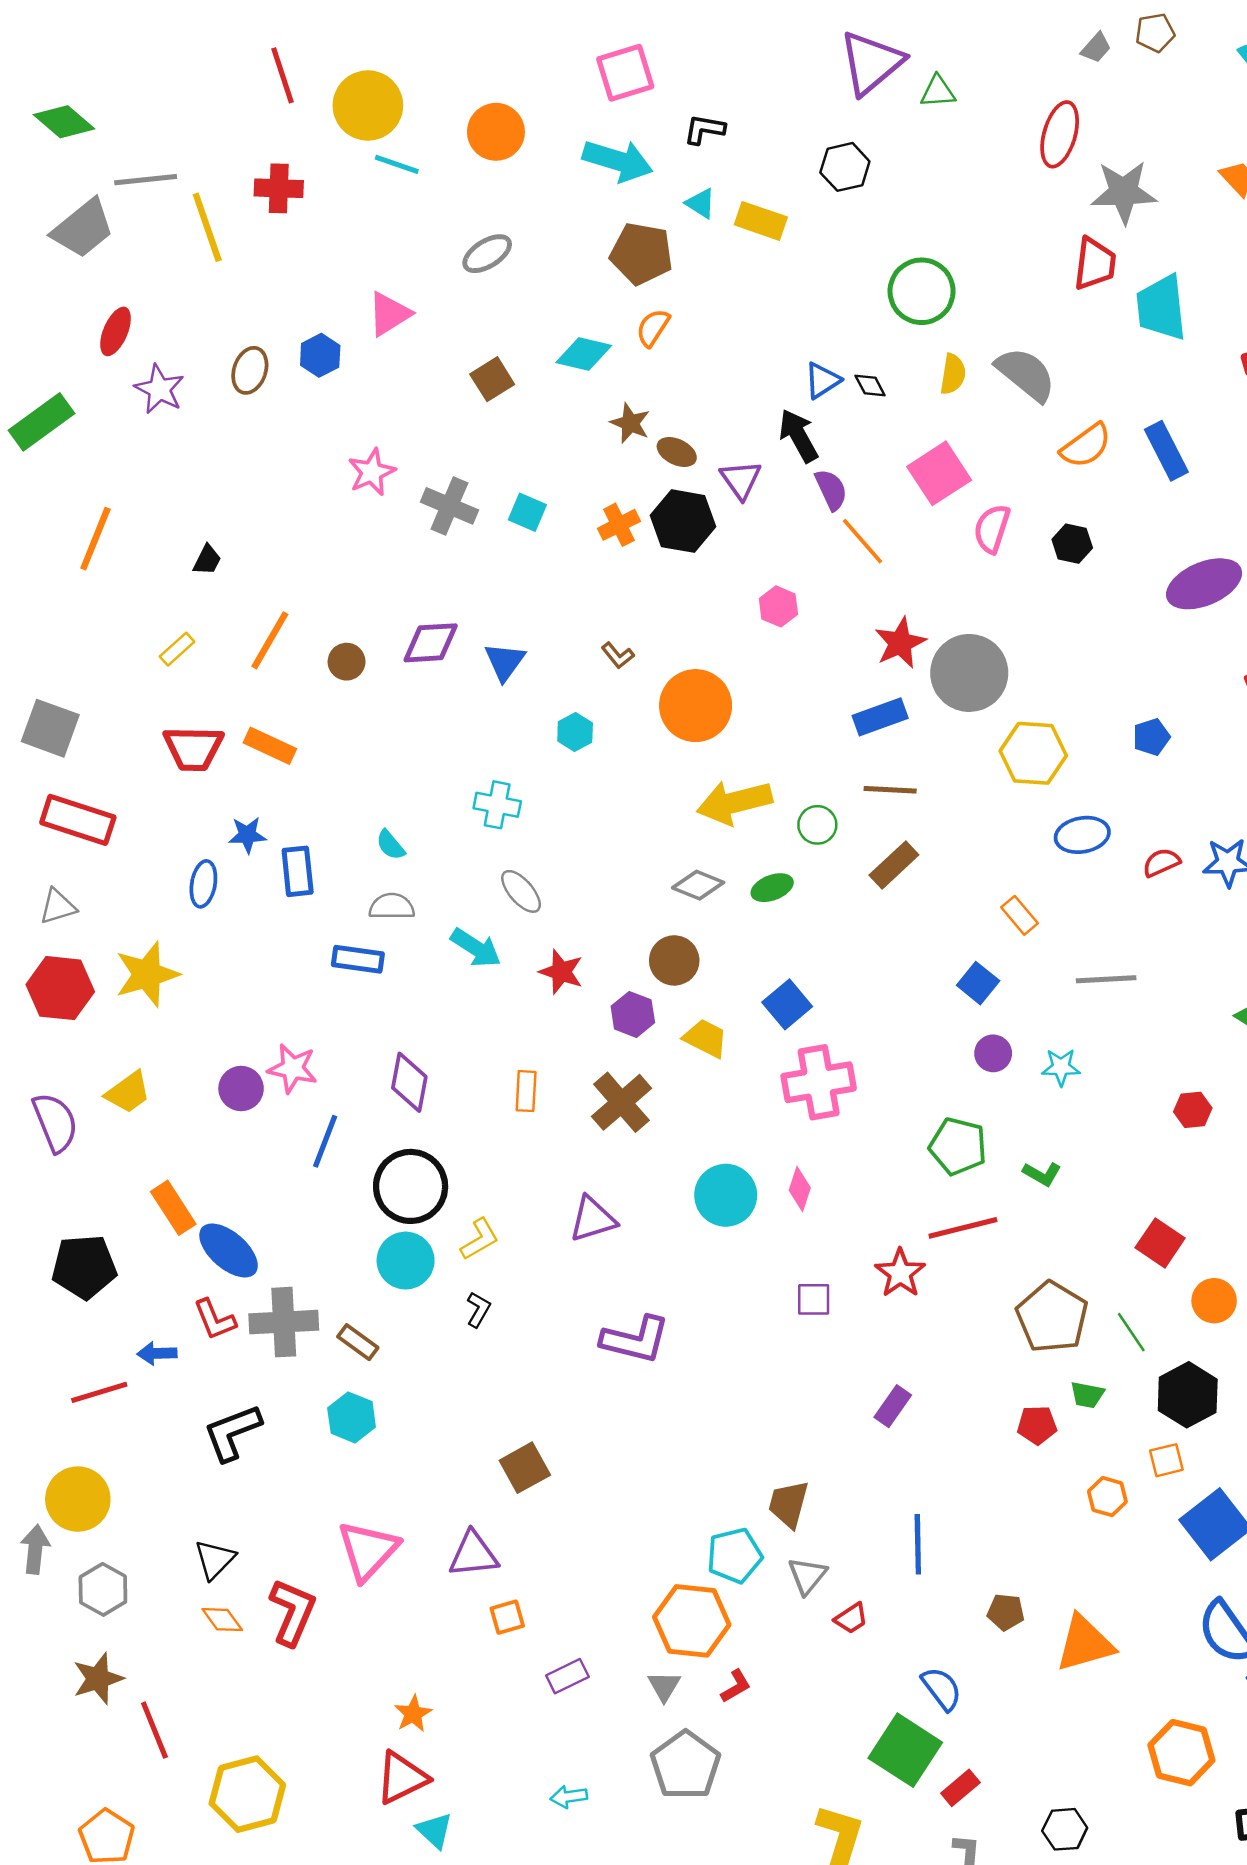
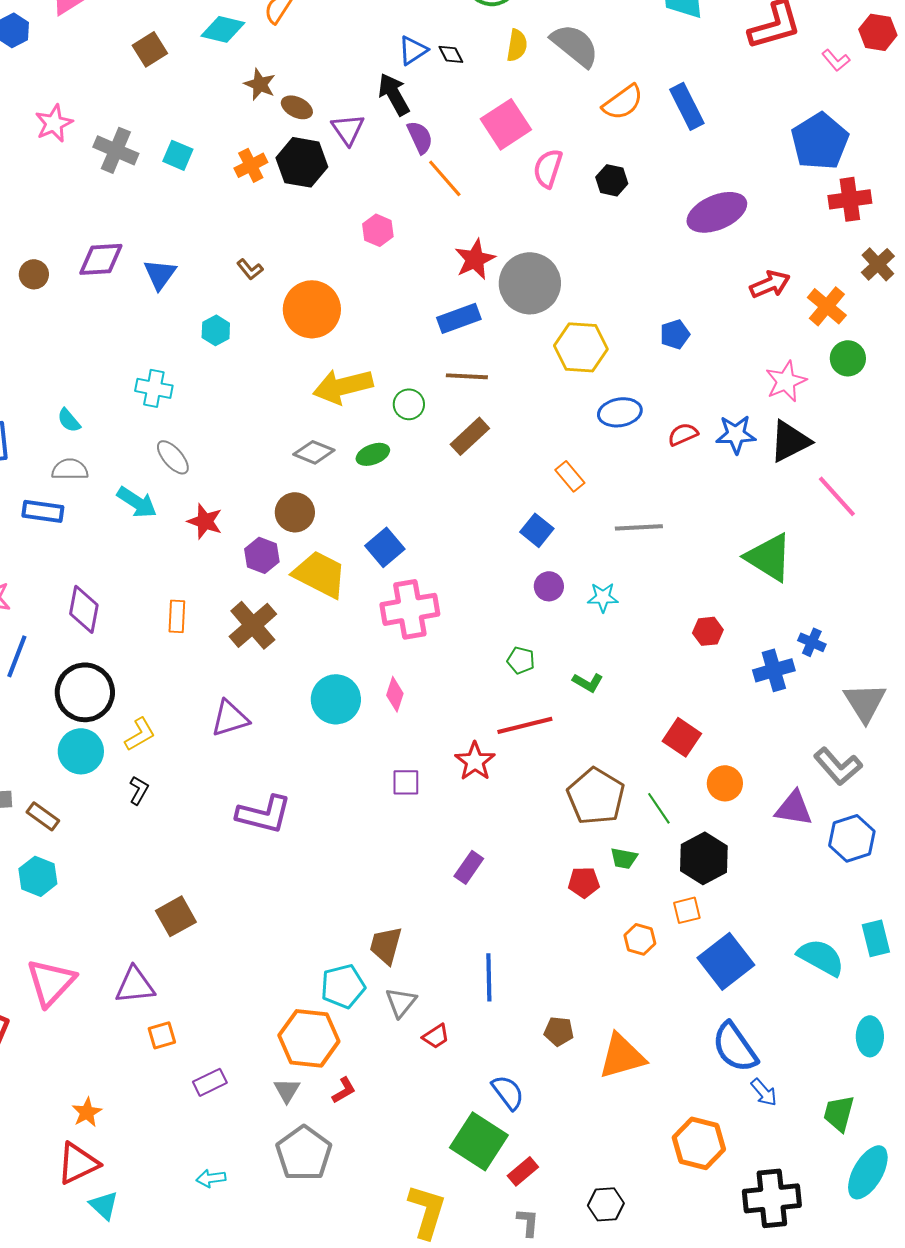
yellow trapezoid: (706, 1038) -> (320, 574), size x1.5
green pentagon: (958, 1146) -> (521, 660), size x0.6

